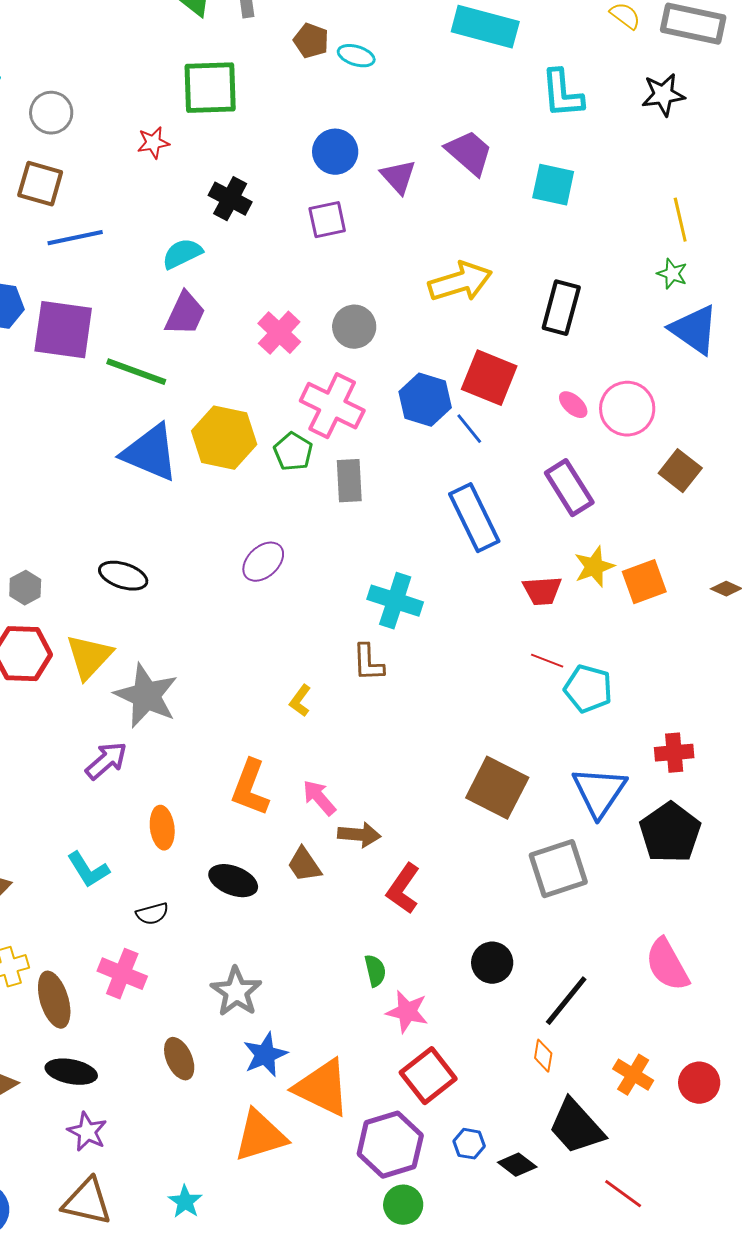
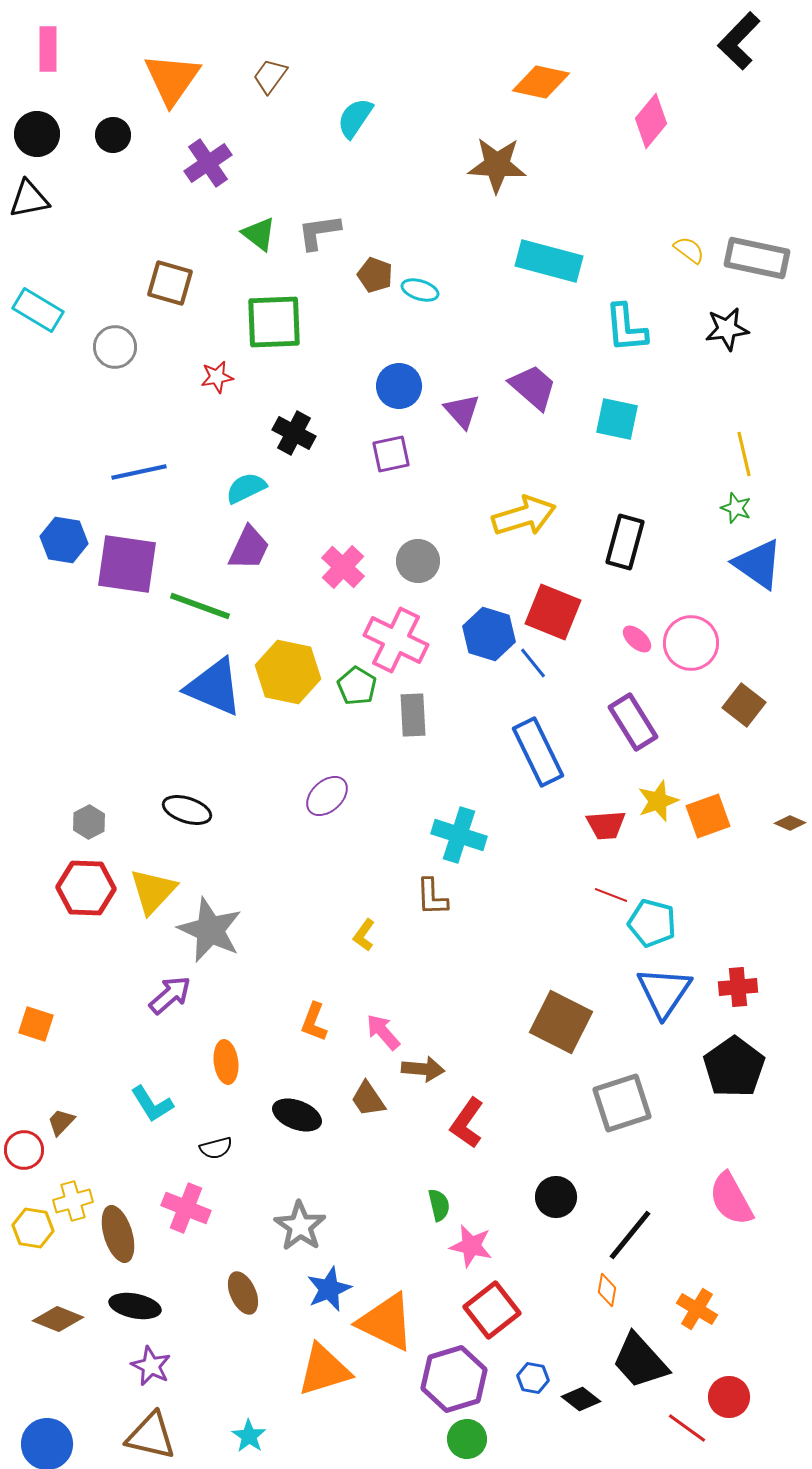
brown square: (40, 184) -> (170, 283), moved
orange L-shape: (250, 788) -> (314, 1022), size x0.7
blue triangle: (599, 792) -> (664, 992), moved
red circle: (699, 1083) -> (729, 1397), moved

